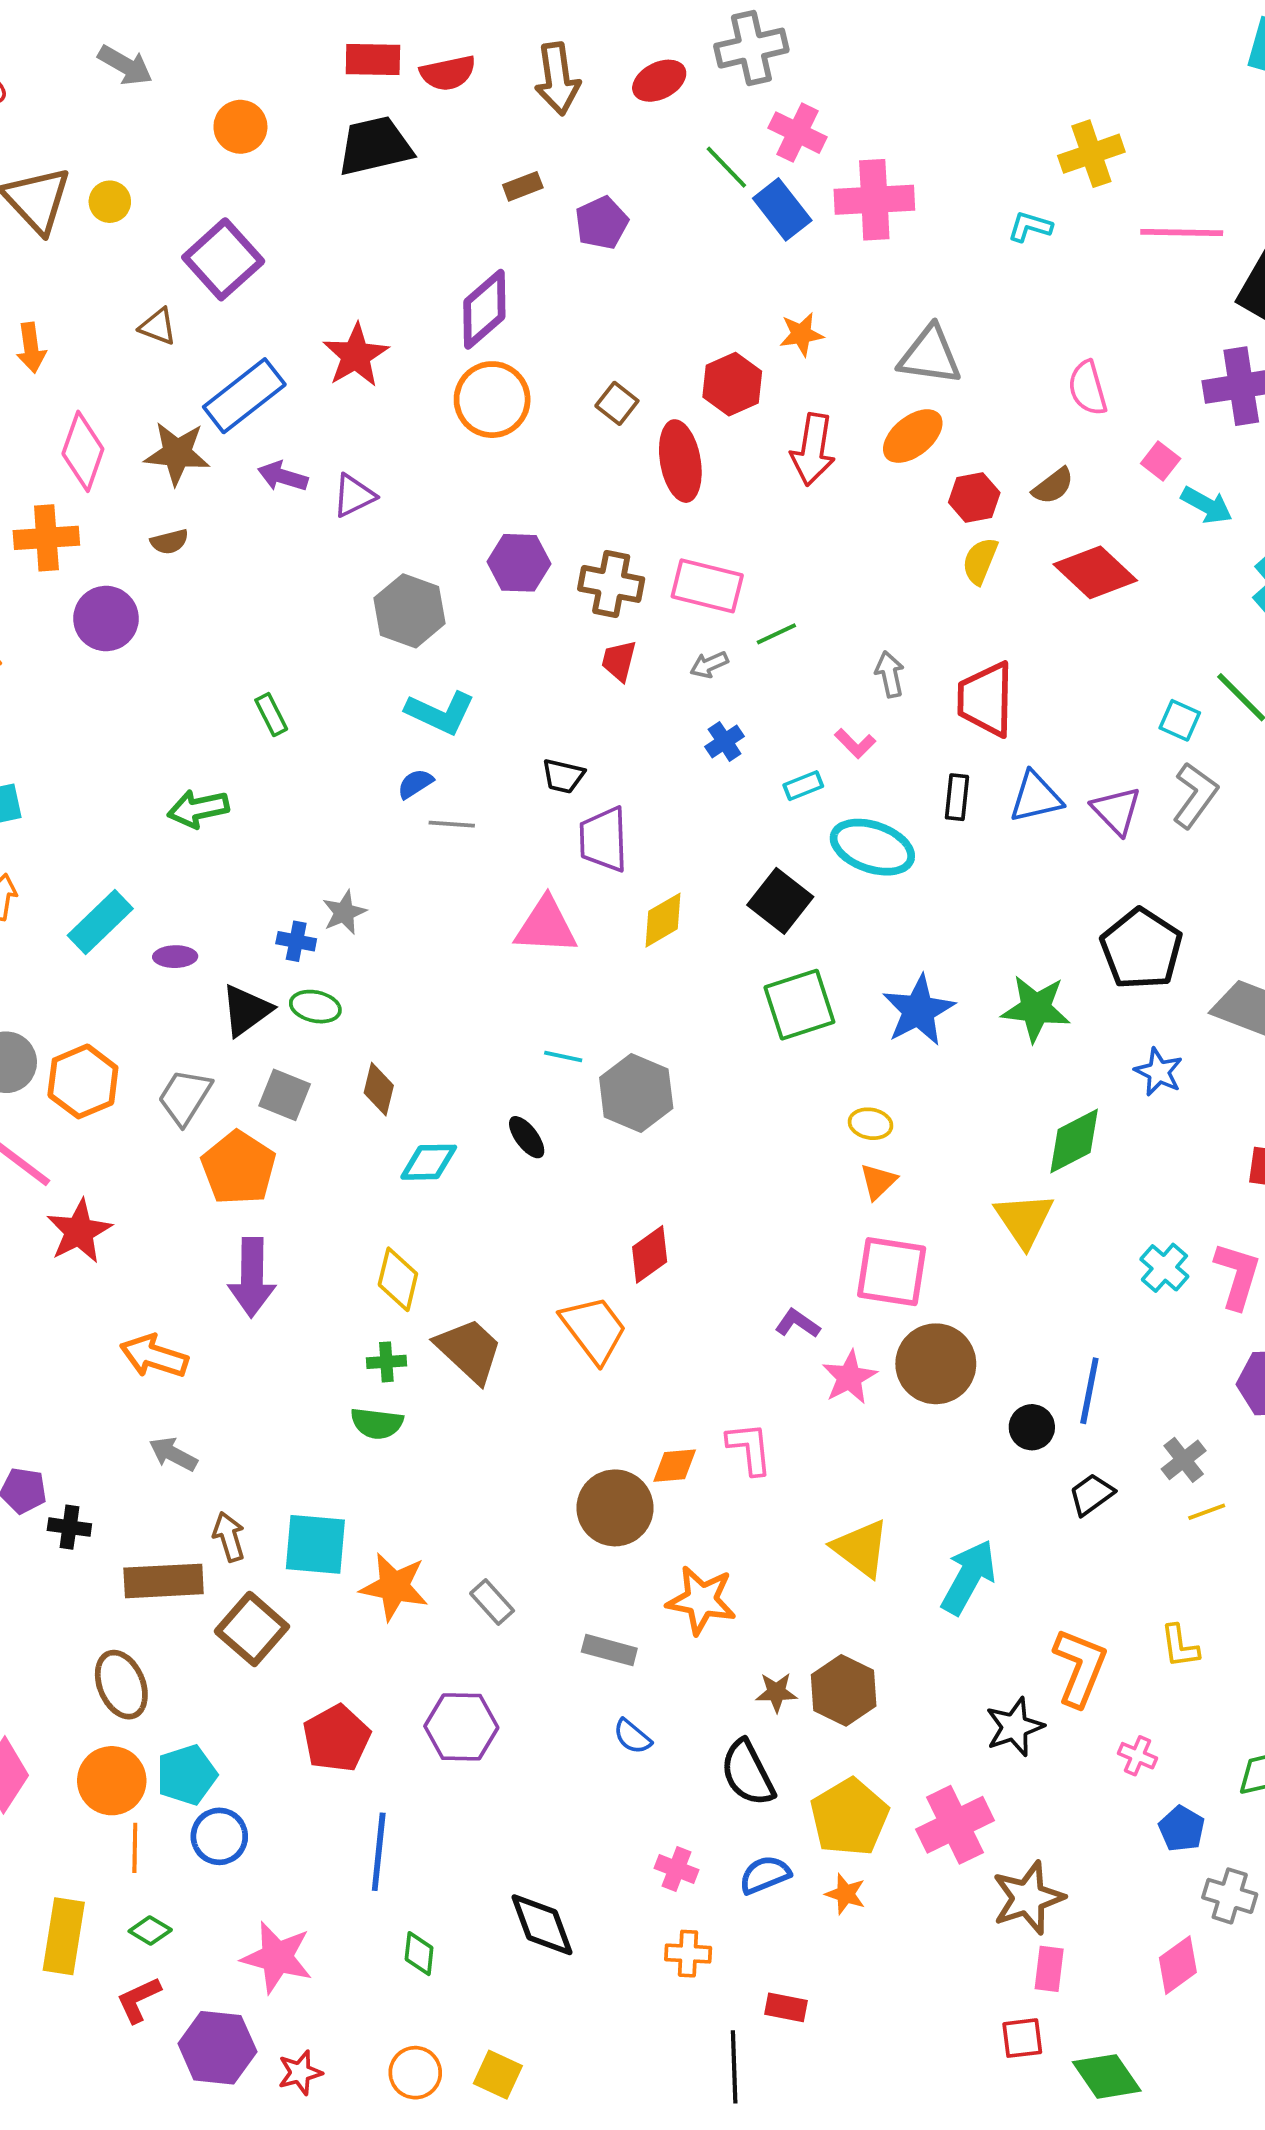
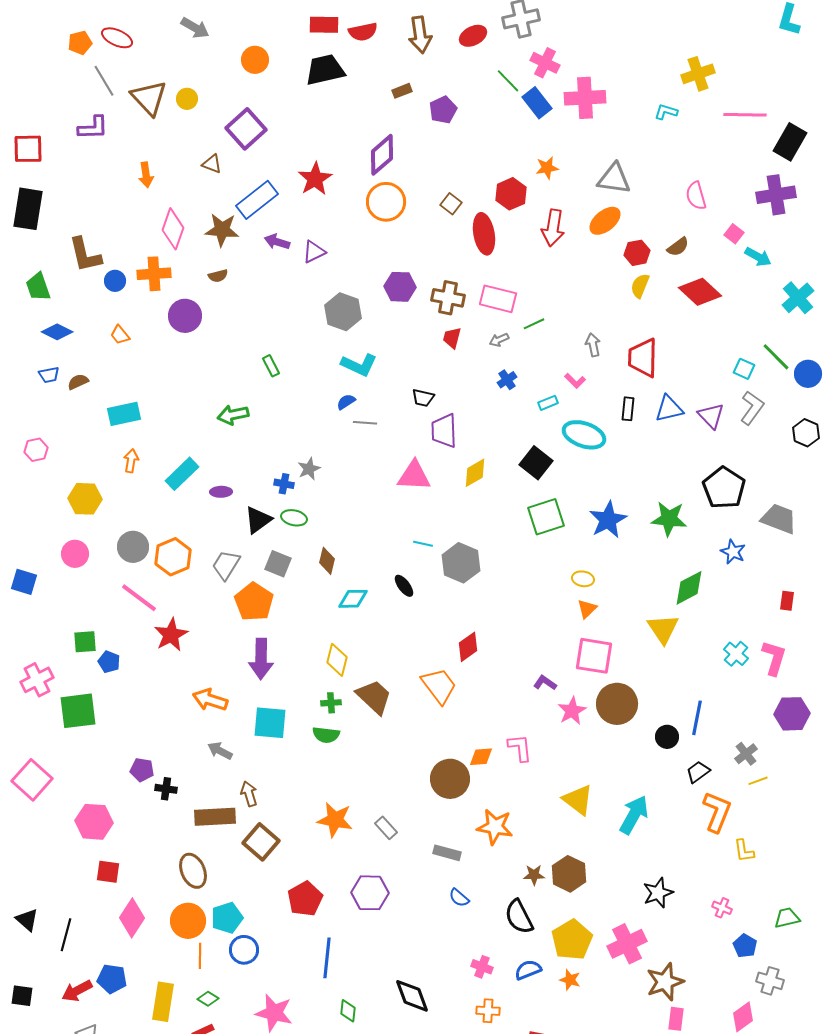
cyan square: (315, 1544) -> (270, 723), moved
orange L-shape: (1080, 1667) -> (717, 812), moved

